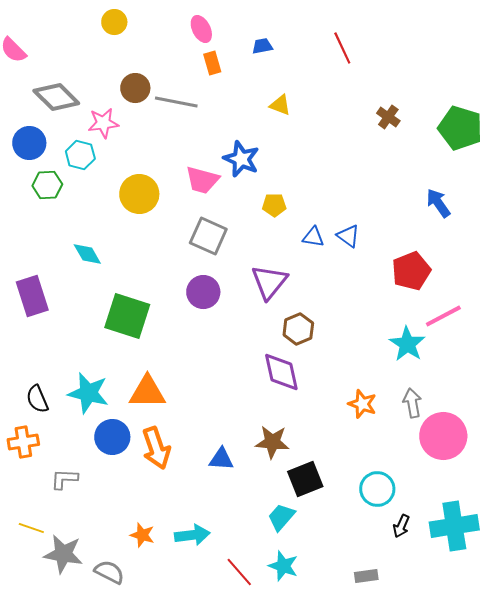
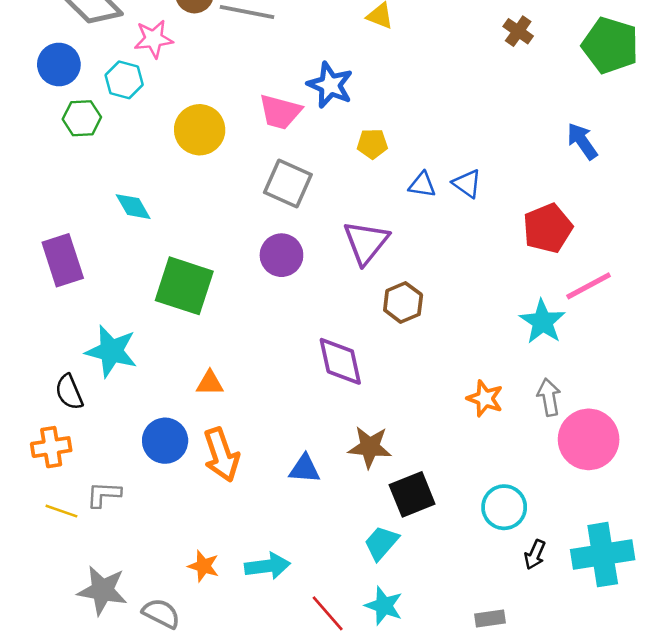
purple diamond: (281, 372) -> (340, 361), moved
orange triangle: (147, 392) -> (210, 383), size x0.6
cyan star: (88, 393) -> (111, 351), moved
yellow line: (31, 528) -> (61, 511), moved

